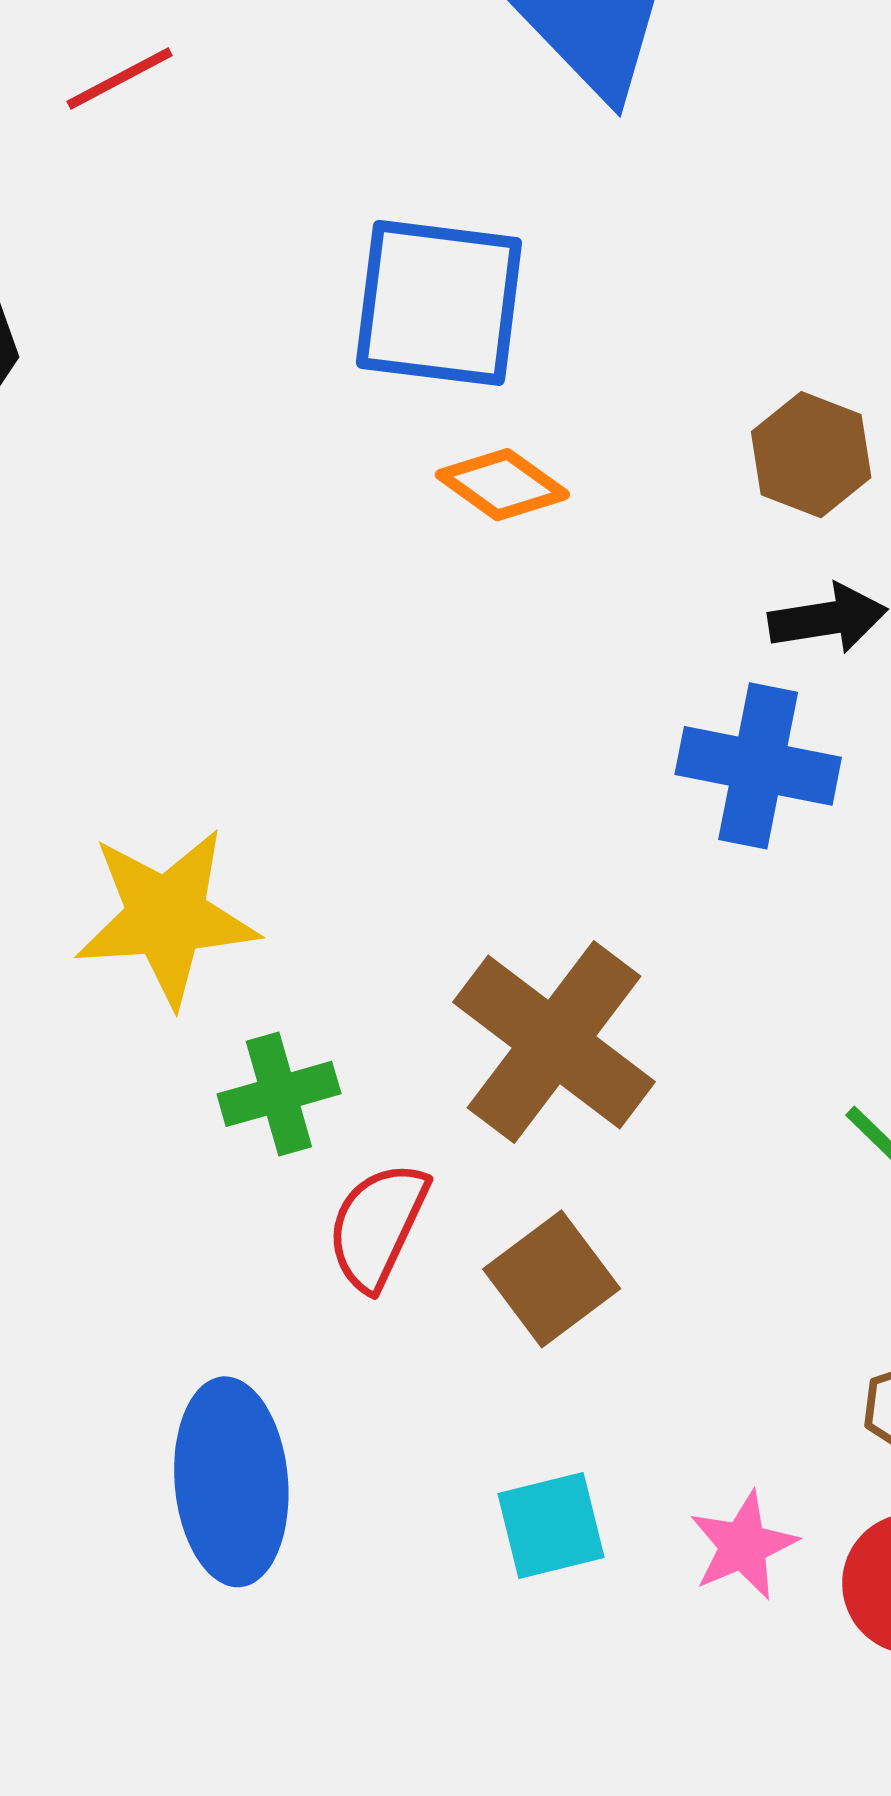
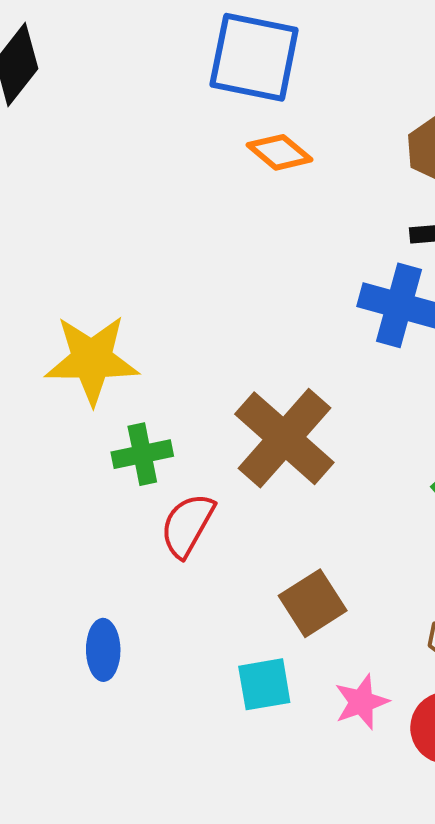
brown square: (552, 1279) -> (313, 603), moved
blue ellipse: (231, 1482) -> (103, 650), size x0.6

